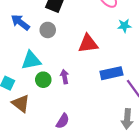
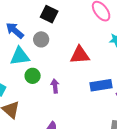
cyan triangle: (31, 60) -> (20, 56), moved
green circle: (43, 80) -> (33, 76), moved

